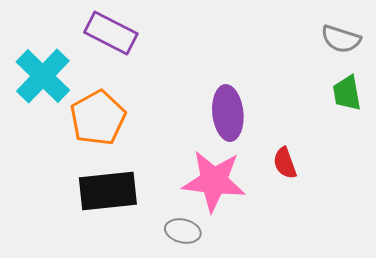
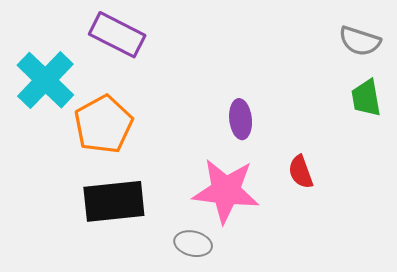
purple ellipse: (228, 113) -> (241, 119), size x0.7

